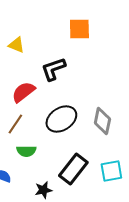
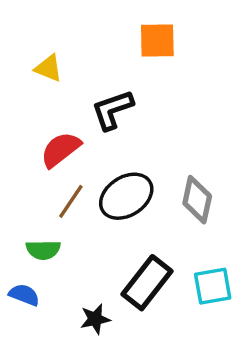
brown line: (15, 124) -> (71, 201), moved
green semicircle: (26, 151) -> (43, 250), moved

